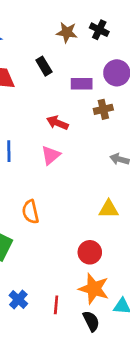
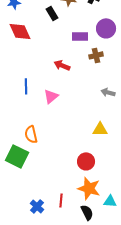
black rectangle: (44, 66) -> (52, 13), moved
pink triangle: (51, 155) -> (51, 96), moved
orange semicircle: (30, 212) -> (31, 134), moved
blue cross: (18, 300) -> (37, 206), moved

